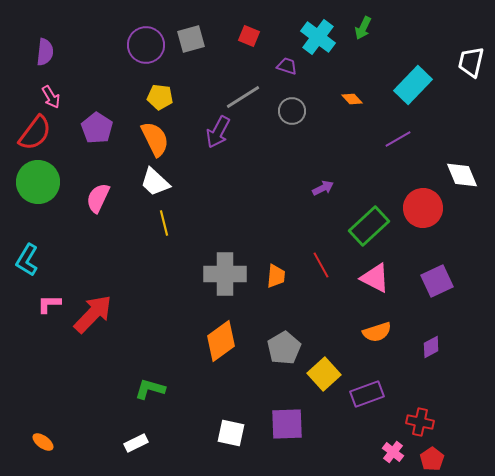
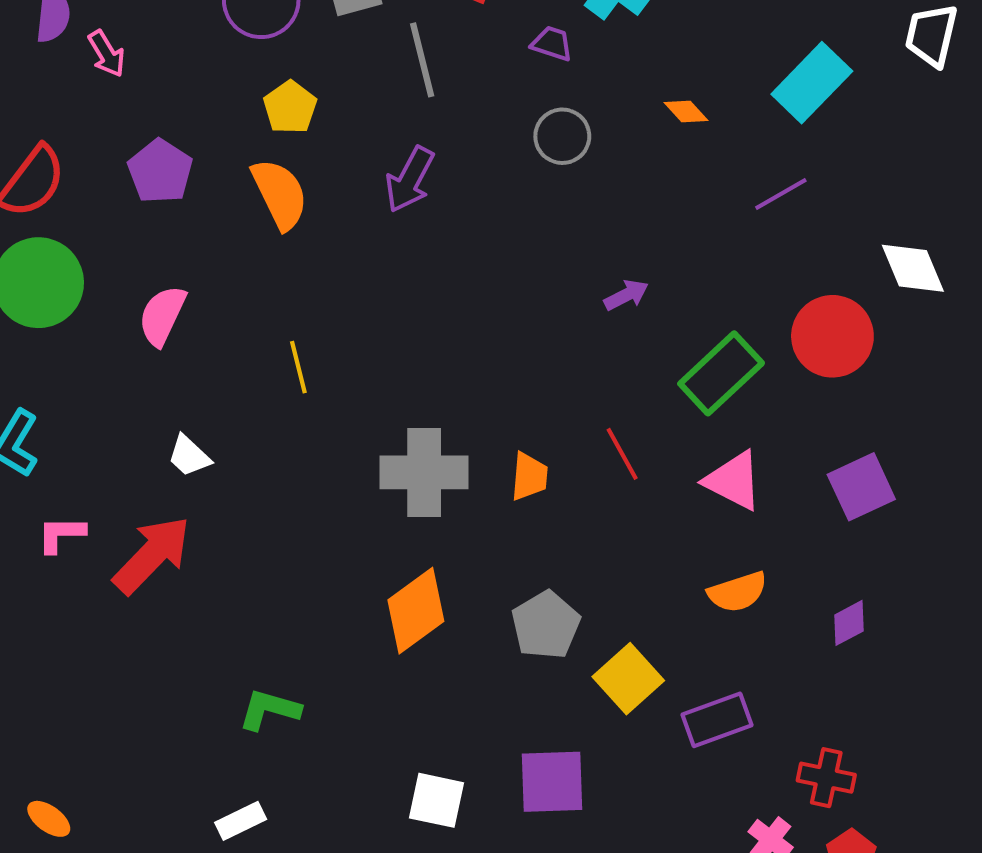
pink arrow: (51, 97) -> (107, 54), moved
yellow pentagon: (160, 97) -> (290, 107), turned 30
gray line: (243, 97) -> (422, 60), moved, turned -72
white trapezoid: (155, 182) -> (189, 456), moved, size x0.7

